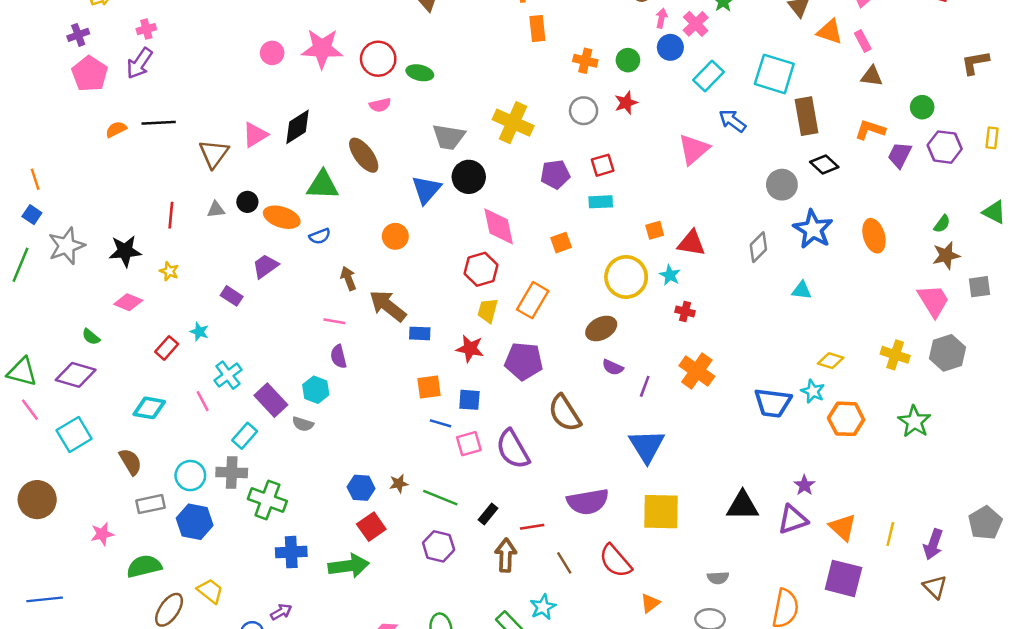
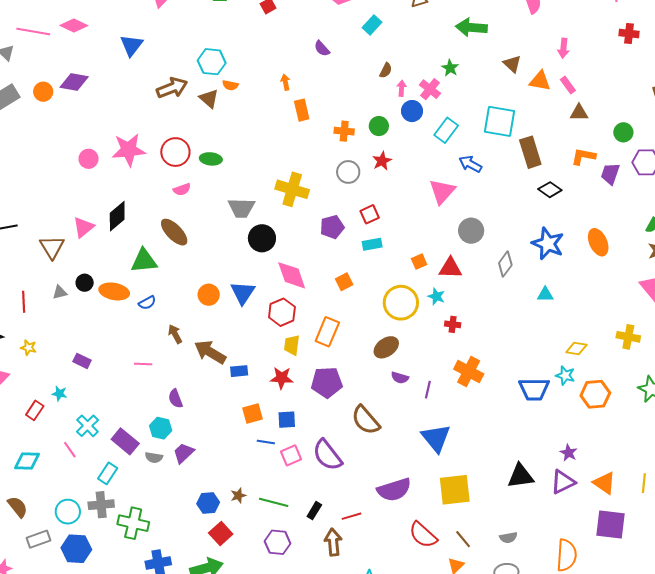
gray circle: (782, 185) -> (471, 231), moved
blue triangle: (426, 190) -> (243, 293), moved
purple trapezoid: (265, 266) -> (184, 453), moved
pink line: (334, 321) -> (143, 364), moved
brown line: (564, 563) -> (463, 539), moved

